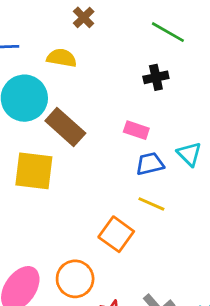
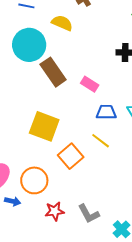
pink rectangle: (136, 130) -> (90, 84), moved
yellow square: (34, 171) -> (44, 126), moved

